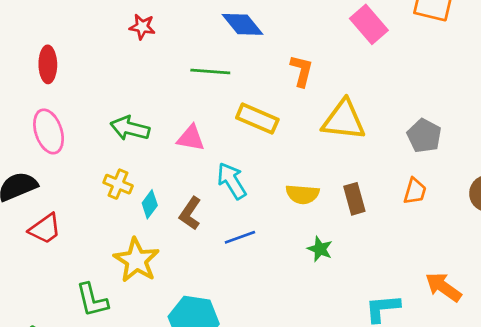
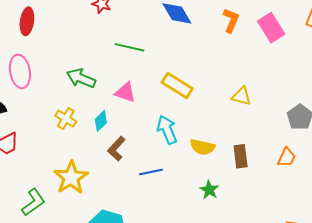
orange L-shape: (302, 71) -> (231, 20), moved
green line: (210, 72) -> (129, 47), moved
yellow triangle: (344, 120) -> (241, 96), size x0.6
cyan arrow: (232, 181) -> (167, 130), moved
cyan diamond: (150, 204) -> (101, 121), moved
green L-shape: (92, 300) -> (33, 202), turned -120

